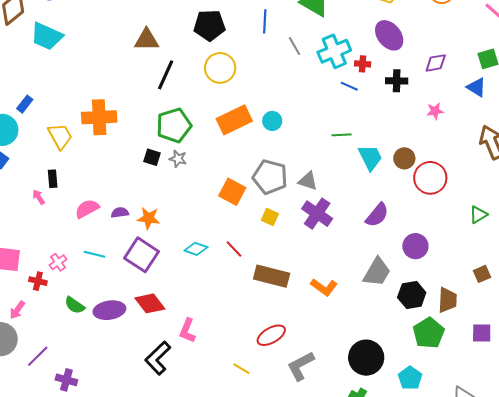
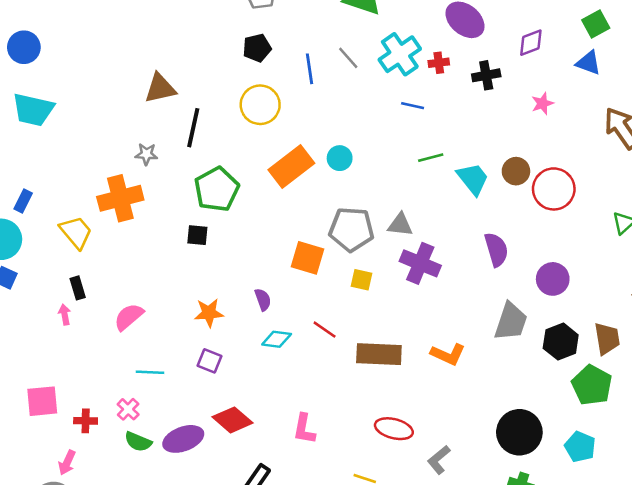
blue line: (265, 21) -> (310, 69), moved
black pentagon: (209, 25) -> (257, 48), moved, size x0.7
blue line: (349, 86) -> (413, 106), moved
gray star: (178, 159) -> (146, 154), moved
pink arrow: (39, 197) -> (65, 315), turned 35
purple semicircle: (120, 213) -> (263, 300), moved, turned 90
purple semicircle: (377, 215) -> (496, 250), turned -44
purple square: (142, 255) -> (209, 361), size x0.6
pink cross: (58, 262) -> (128, 409), moved
pink L-shape: (187, 331) -> (304, 429), moved
red ellipse: (271, 335) -> (394, 429), turned 56
gray L-shape: (301, 366) -> (439, 460), size x0.7

